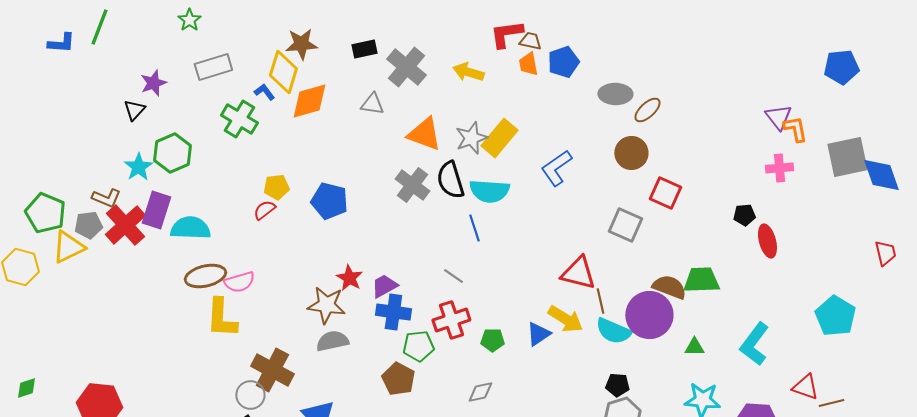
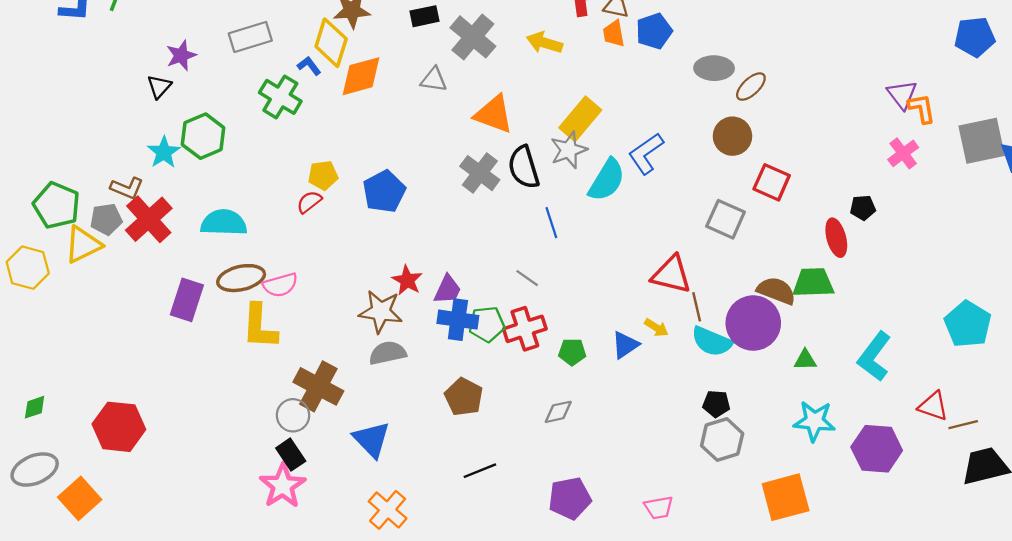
gray star: (471, 138) -> (569, 150), moved
pink cross: (779, 168) -> (903, 153), turned -32
cyan semicircle: (489, 191) -> (607, 180), moved, turned -63
blue pentagon: (329, 201) -> (384, 192), turned 30
purple rectangle: (156, 210) -> (187, 300), moved
red ellipse: (767, 241) -> (836, 238), moved
purple trapezoid: (384, 286) -> (448, 290), turned 144
yellow arrow: (565, 319) -> (656, 328), size x0.6
green pentagon: (418, 346) -> (487, 324), moved

